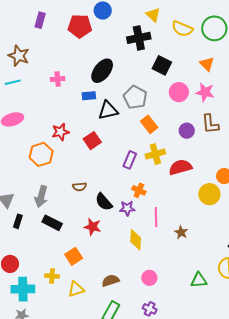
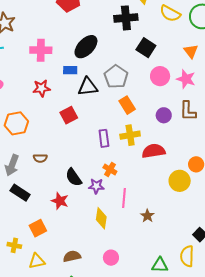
pink cross: (58, 79) -> (41, 50), size x1.5
red star: (60, 132) -> (42, 88), moved
purple rectangle: (130, 160) -> (104, 138), turned -36
brown semicircle: (80, 187) -> (40, 158), moved

